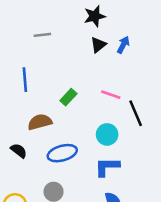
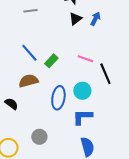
blue line: (25, 80) -> (29, 53), moved, turned -36
blue ellipse: (62, 153) -> (58, 98), moved, turned -65

